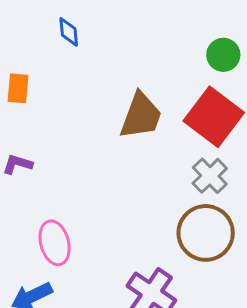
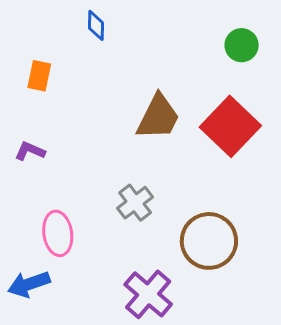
green circle: (223, 55) -> (242, 45), moved
gray cross: (210, 176) -> (135, 203), moved

